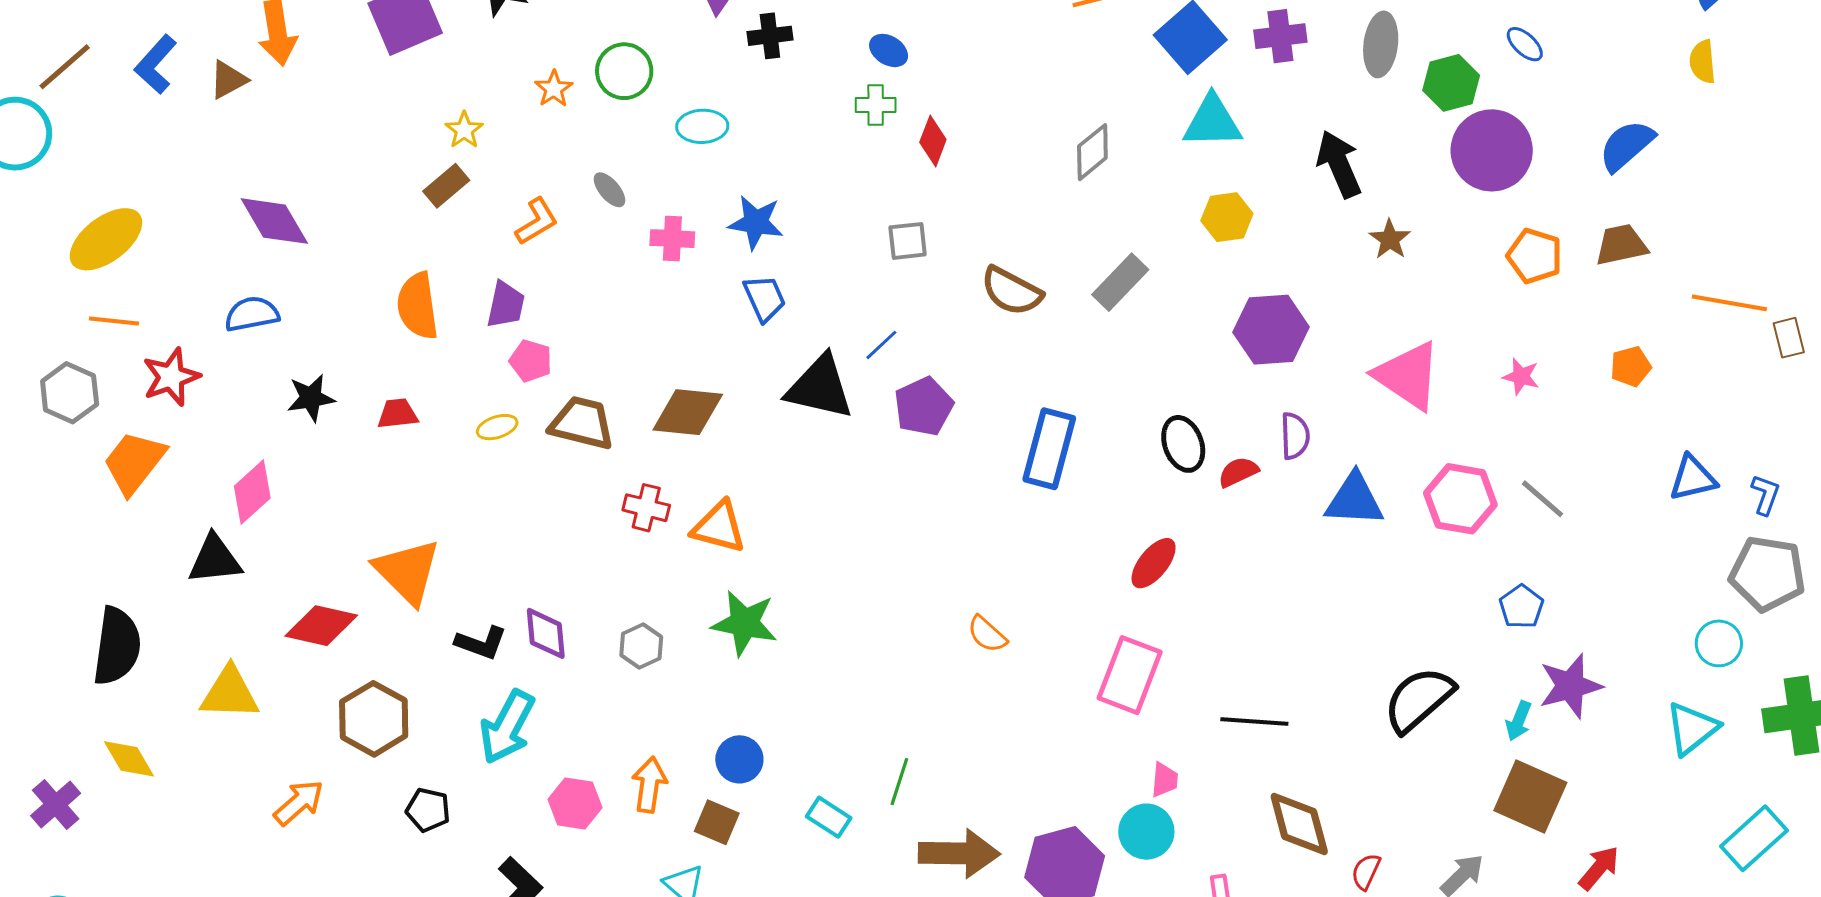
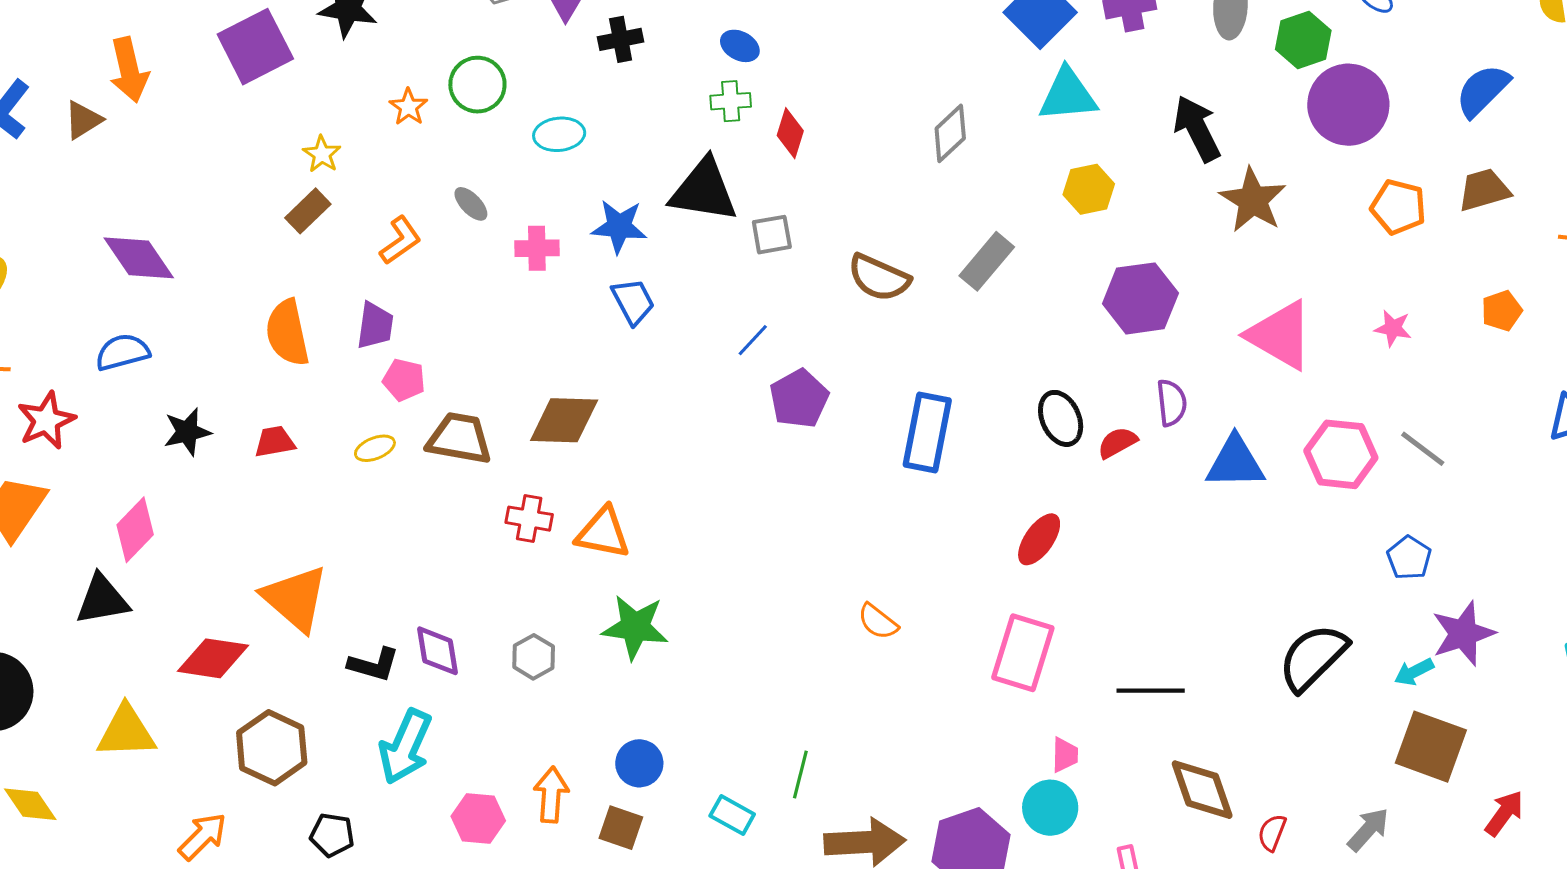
brown star: (1390, 239) -> (1253, 200), size x1.6
black triangle: (820, 387) -> (704, 190), moved
cyan arrow: (1519, 721) -> (1414, 672), turned 45

